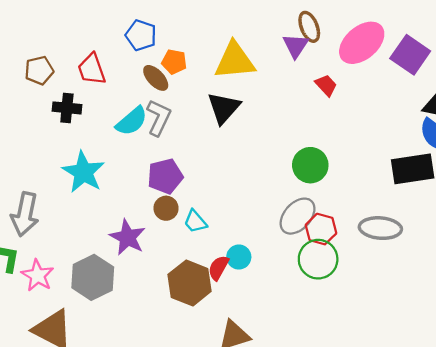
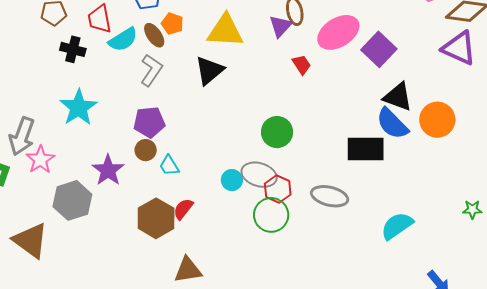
cyan semicircle: (132, 121) -> (123, 40), moved
gray ellipse: (298, 216) -> (259, 175), turned 56
cyan circle: (239, 257) -> (232, 180), moved
pink star: (38, 275) -> (40, 160), moved

